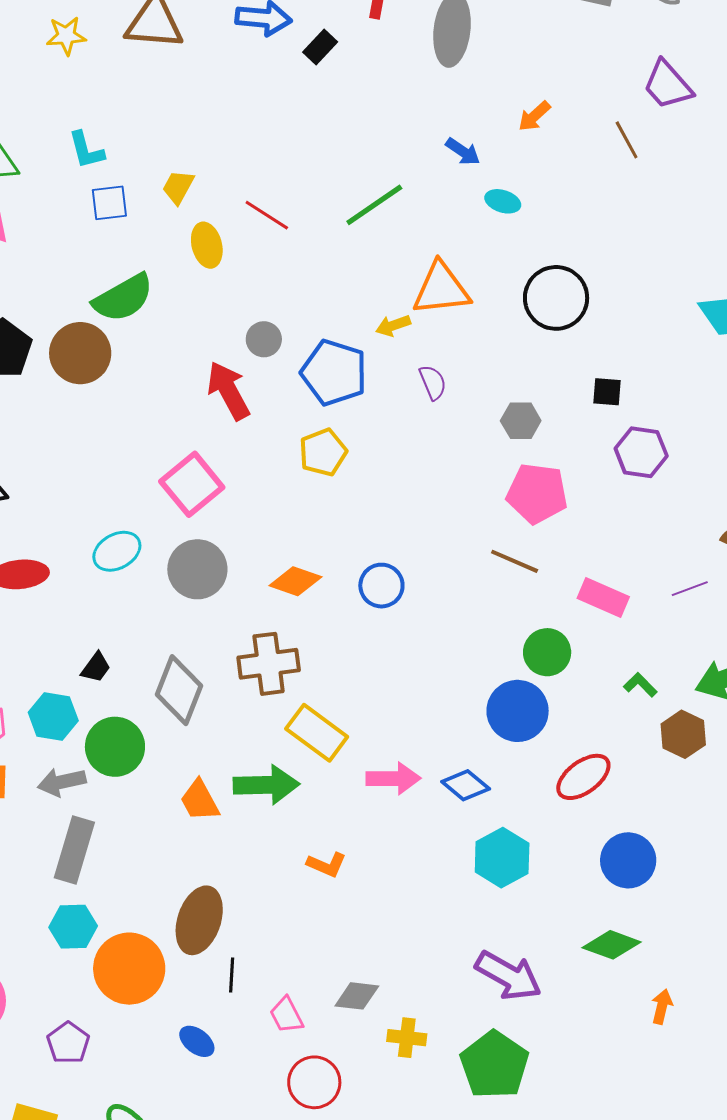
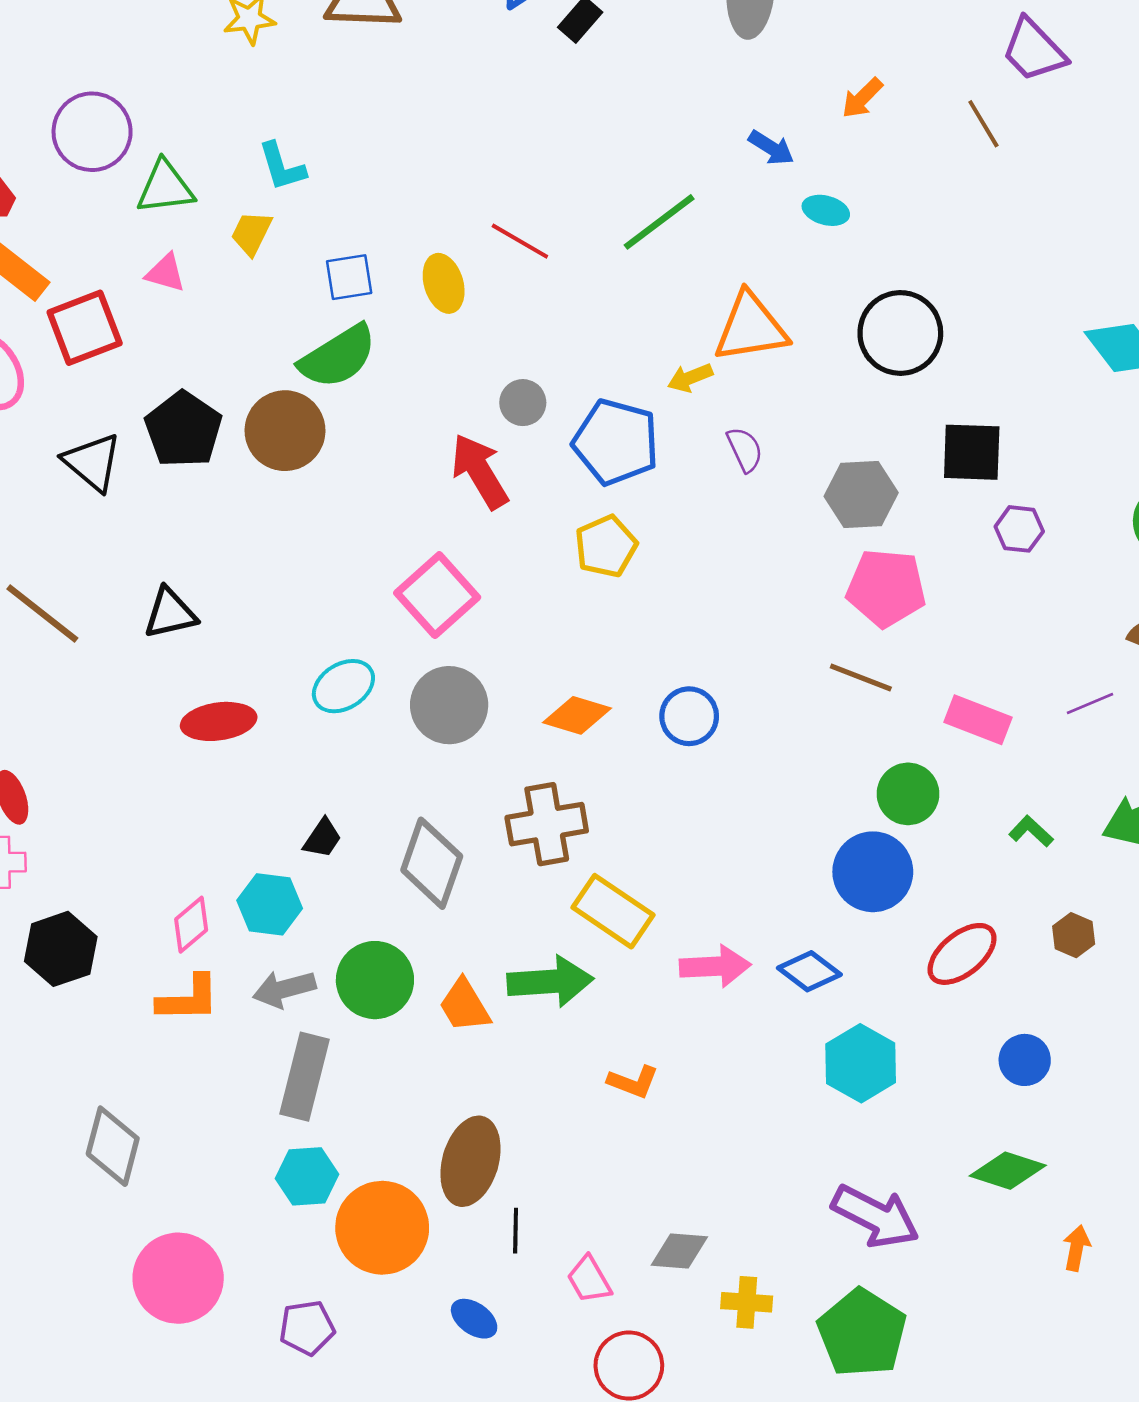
yellow trapezoid: (178, 187) -> (251, 233), moved
blue square: (109, 203) -> (349, 277), moved
black square: (607, 392) -> (972, 452), size x1.6
gray hexagon: (521, 421) -> (861, 494), size x1.4
purple hexagon: (641, 452) -> (1019, 529), size x0.7
brown hexagon: (683, 734) -> (1074, 935), moved, size x0.7
green circle: (115, 747) -> (375, 980), moved
blue circle: (628, 860) -> (1025, 1060), size x0.7
purple pentagon: (68, 1043) -> (307, 1328), turned 30

